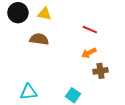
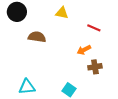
yellow triangle: (44, 14) -> (62, 13), moved
red line: (90, 30) -> (94, 28), moved

